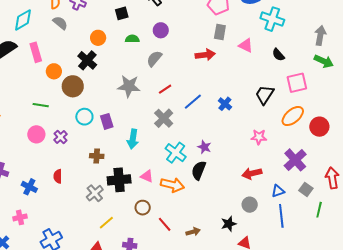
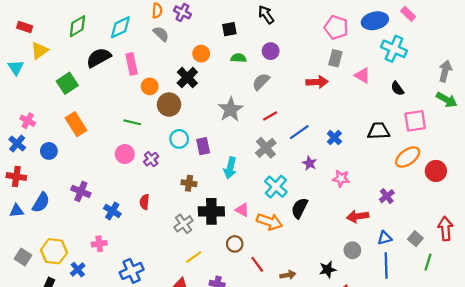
gray star: (129, 86) -> (231, 109), turned 30
black trapezoid: (265, 95) -> (379, 131), turned 50
pink star: (259, 137) -> (341, 178), moved
purple star: (204, 147) -> (310, 163), moved
purple cross: (295, 160) -> (387, 196), moved, size x0.6

